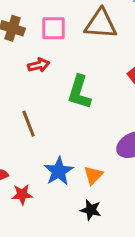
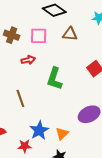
brown triangle: (101, 24) -> (70, 34), size x0.7
red star: (22, 194) -> (25, 146), moved

